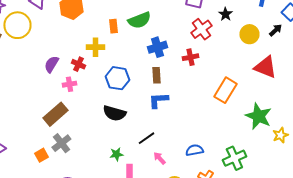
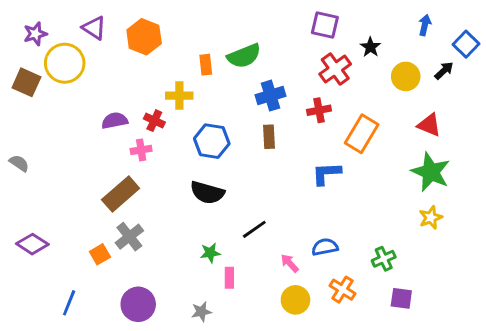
purple semicircle: (51, 64) -> (115, 121), turned 48
red triangle: (265, 67) -> (429, 125), size x0.7
orange rectangle: (225, 90) -> (362, 134), moved
blue L-shape: (158, 100) -> (326, 173), moved
green star: (258, 116) -> (431, 172), moved
yellow star: (280, 135) -> (431, 218), moved
pink arrow: (159, 158) -> (290, 263), moved
green cross: (234, 158) -> (384, 259), size x0.7

